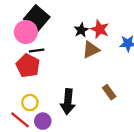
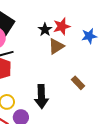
red star: (100, 29) -> (62, 26), turned -30

